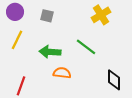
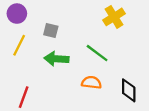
gray square: (47, 16) -> (51, 30), moved
orange semicircle: (62, 73) -> (91, 82), moved

